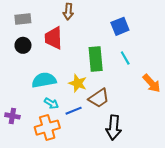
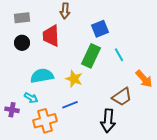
blue square: (120, 26) -> (100, 29), moved
green rectangle: (96, 59) -> (91, 56), turned 30
brown trapezoid: (99, 98) -> (122, 97), moved
cyan arrow: (51, 103) -> (31, 98), moved

